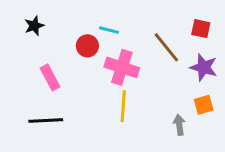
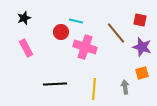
pink rectangle: (50, 77) -> (26, 48), moved
yellow line: (123, 106) -> (94, 89), moved
black line: (46, 121) -> (55, 84), moved

